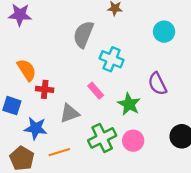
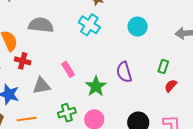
gray semicircle: (83, 34) -> (41, 25), moved, turned 65
cyan cross: (112, 59) -> (89, 25), moved
green cross: (102, 138) -> (67, 113), size x0.7

